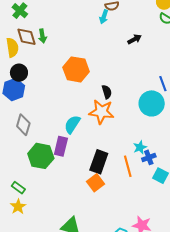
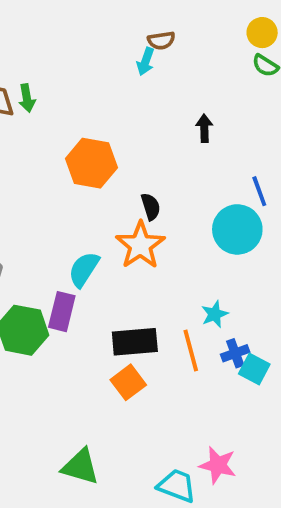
black arrow: (134, 39) -> (204, 128), moved, turned -64
orange star: (101, 112) -> (140, 245), turned 30
blue cross: (149, 157) -> (235, 353), moved
black rectangle: (99, 162) -> (135, 342), turned 65

